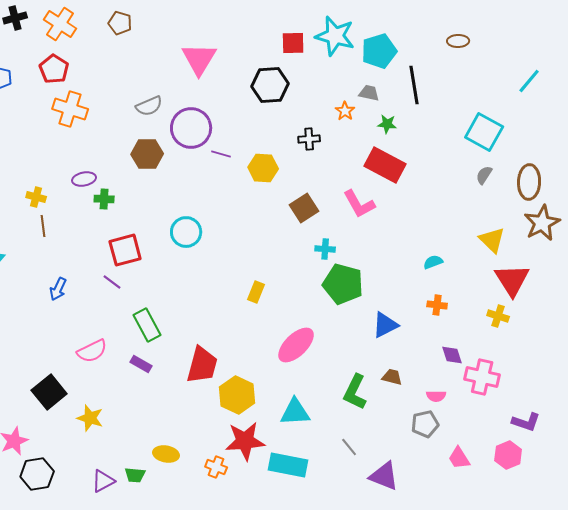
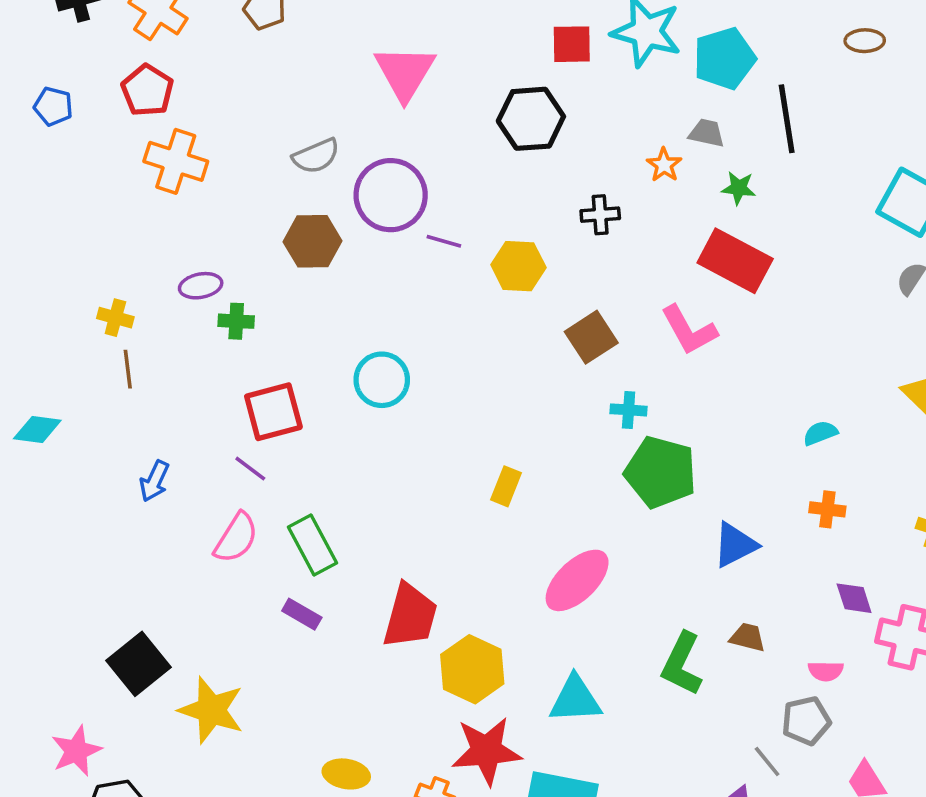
pink semicircle: (92, 351) -> (236, 538), moved, turned -32
yellow star: (90, 418) -> (211, 710), size x1.4
gray line: (349, 447) -> (767, 762), moved

